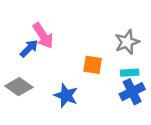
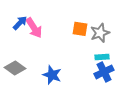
blue arrow: (29, 48) -> (20, 23), moved
orange square: (93, 65) -> (80, 29), moved

